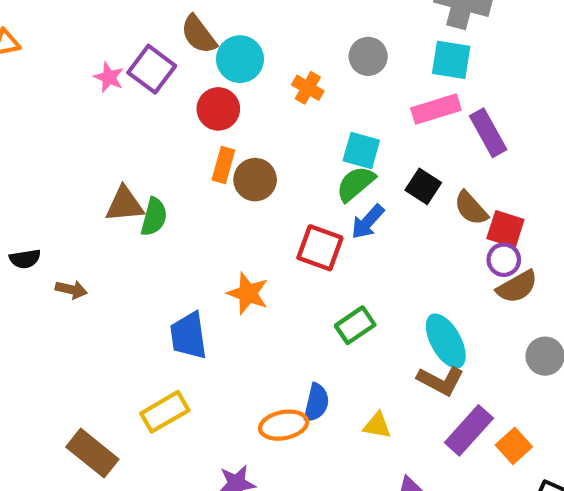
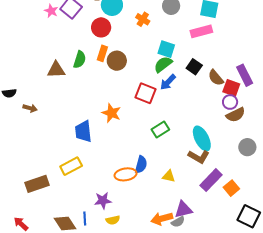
purple rectangle: (488, 133) -> (245, 75), moved
green semicircle: (154, 217) -> (80, 60), moved
brown rectangle: (92, 453) -> (37, 184), turned -60

